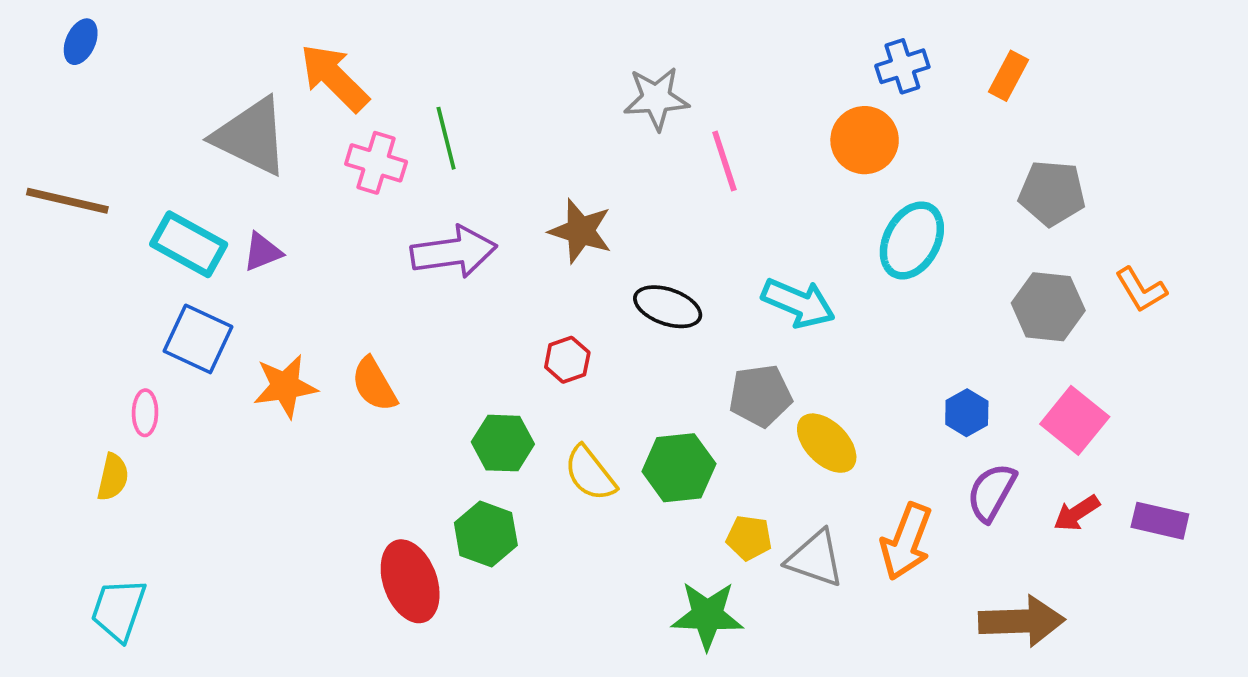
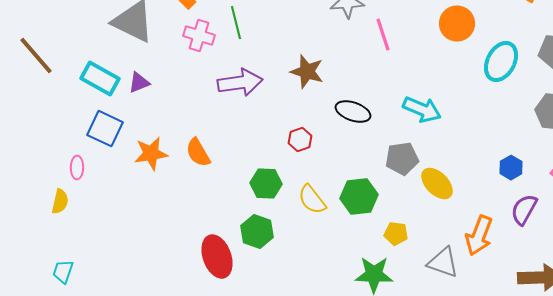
brown line: (67, 201) -> (36, 56), turned 36
cyan ellipse: (912, 240) -> (501, 62), moved
gray triangle: (815, 559) -> (443, 263), moved
cyan trapezoid: (119, 610) -> (63, 272), size x0.7

